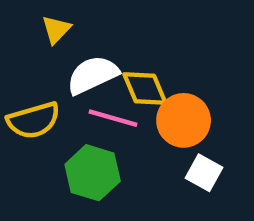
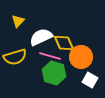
yellow triangle: (56, 29) -> (18, 21), moved
green hexagon: (93, 173) -> (54, 73), moved

